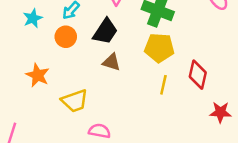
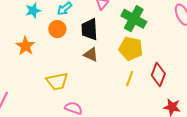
black trapezoid: (105, 31) -> (90, 29), turned 135
orange star: (38, 75) -> (25, 46), moved

